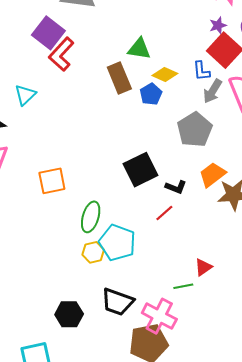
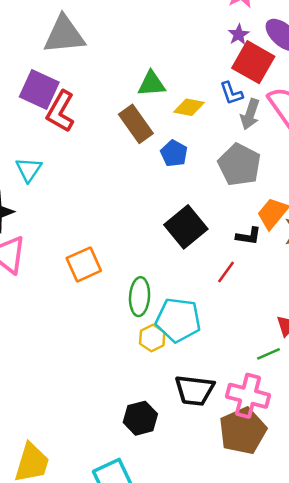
blue pentagon: (151, 94) -> (174, 153), moved
black L-shape: (176, 187) -> (248, 236), moved

